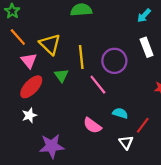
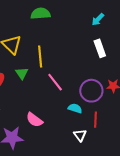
purple circle: (114, 61) -> (91, 91), moved
pink semicircle: (92, 125) -> (34, 120), moved
red line: (143, 125) -> (95, 120), turned -35

